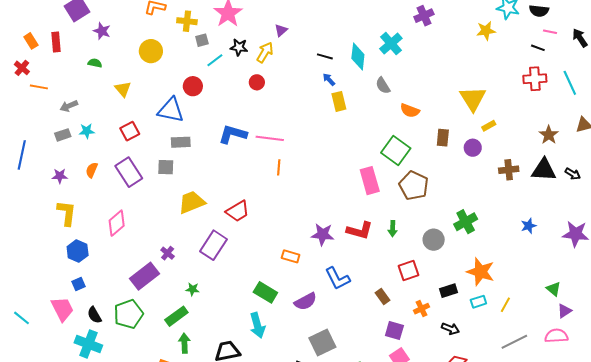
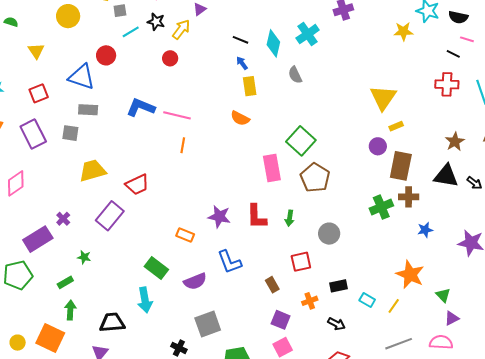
orange semicircle: (410, 111) -> (240, 118), moved
brown rectangle: (443, 138) -> (401, 166), moved, size x1.6
brown cross: (509, 170) -> (409, 197), moved
green cross: (466, 222) -> (381, 207), moved
red L-shape: (360, 230) -> (257, 217), turned 68
orange star: (481, 272) -> (410, 275), moved
cyan rectangle: (478, 302) -> (367, 300), turned 42
green rectangle: (176, 316) -> (65, 282), size x0.7

